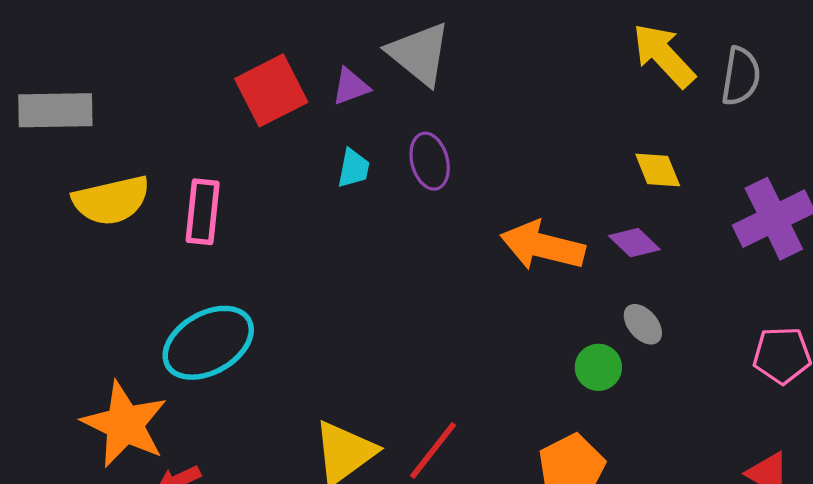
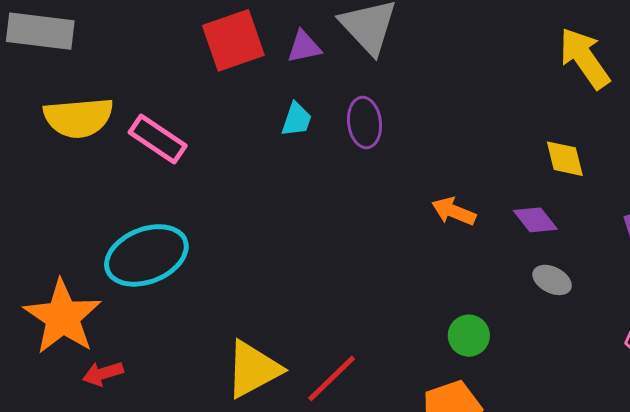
pink rectangle: (203, 212) -> (158, 139), turned -70
orange arrow: (543, 246) -> (454, 211), size x0.6
gray ellipse: (643, 324) -> (552, 280), moved, turned -30
green circle: (598, 367) -> (469, 336), moved

